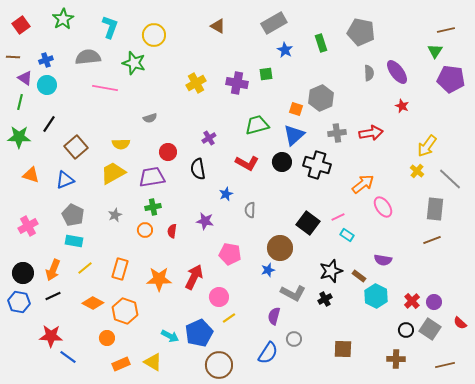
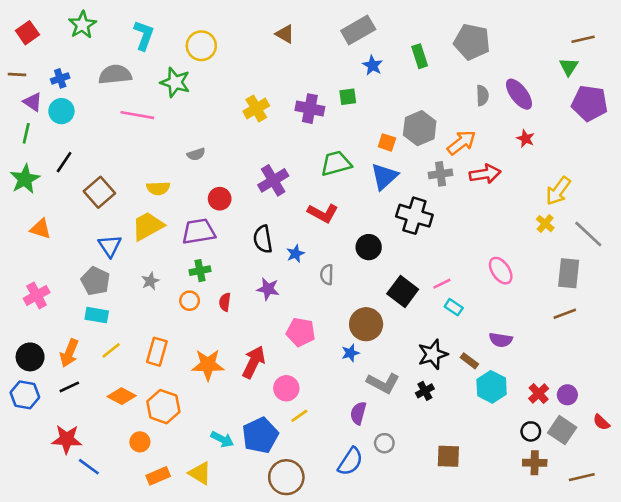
green star: (19, 137) -> (25, 179), turned -30
purple cross: (209, 138) -> (273, 180), size x1.6
black circle: (282, 162) -> (369, 247), moved
black semicircle: (198, 169) -> (263, 239), moved
blue triangle: (65, 180) -> (110, 246), moved, turned -42
orange arrow: (363, 184) -> (461, 142), moved
brown cross: (396, 359) -> (535, 463), moved

